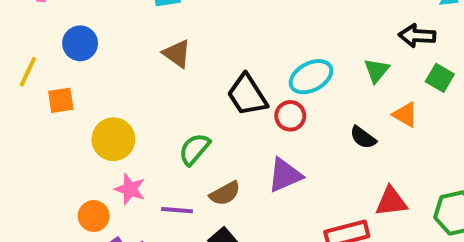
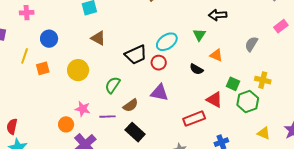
green square: (440, 78) -> (233, 84), moved
black trapezoid: (247, 95) -> (136, 55), turned -75
yellow circle: (113, 139) -> (78, 70), moved
purple triangle: (285, 175) -> (159, 93), turned 42
red triangle: (391, 201) -> (214, 100), turned 42

